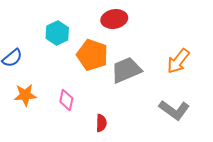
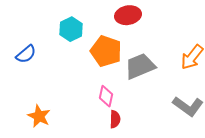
orange star: (25, 95) -> (39, 116), moved, turned 30
pink diamond: (66, 100) -> (106, 96), moved

